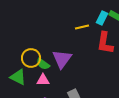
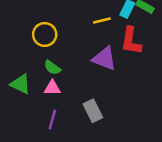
yellow circle: (31, 58) -> (45, 34), moved
purple triangle: (62, 59) -> (104, 59), moved, turned -45

